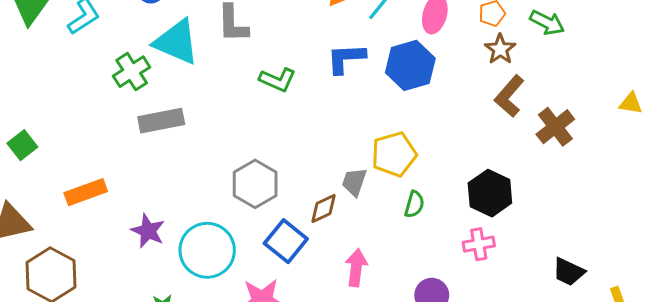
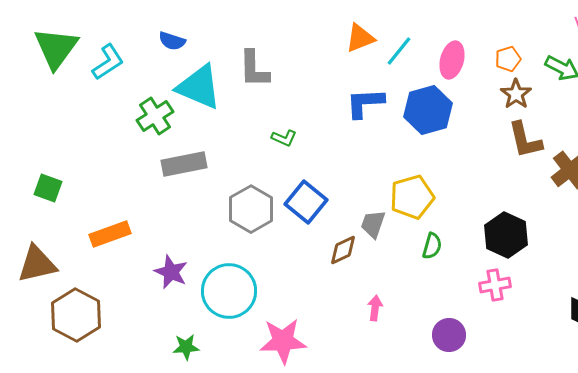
green L-shape: (278, 80) -> (284, 138), moved, size x0.7
brown L-shape: (509, 96) -> (525, 140), turned -54
green square: (22, 145) -> (48, 188), turned -32
gray hexagon: (255, 184) -> (251, 209), moved
blue square: (286, 241) -> (306, 202), moved
pink arrow: (356, 268) -> (375, 308), size x0.7

